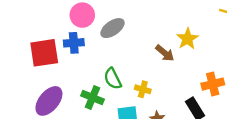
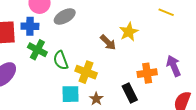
yellow cross: (143, 89) -> (86, 72), size x1.5
green cross: (92, 98) -> (37, 50), moved

